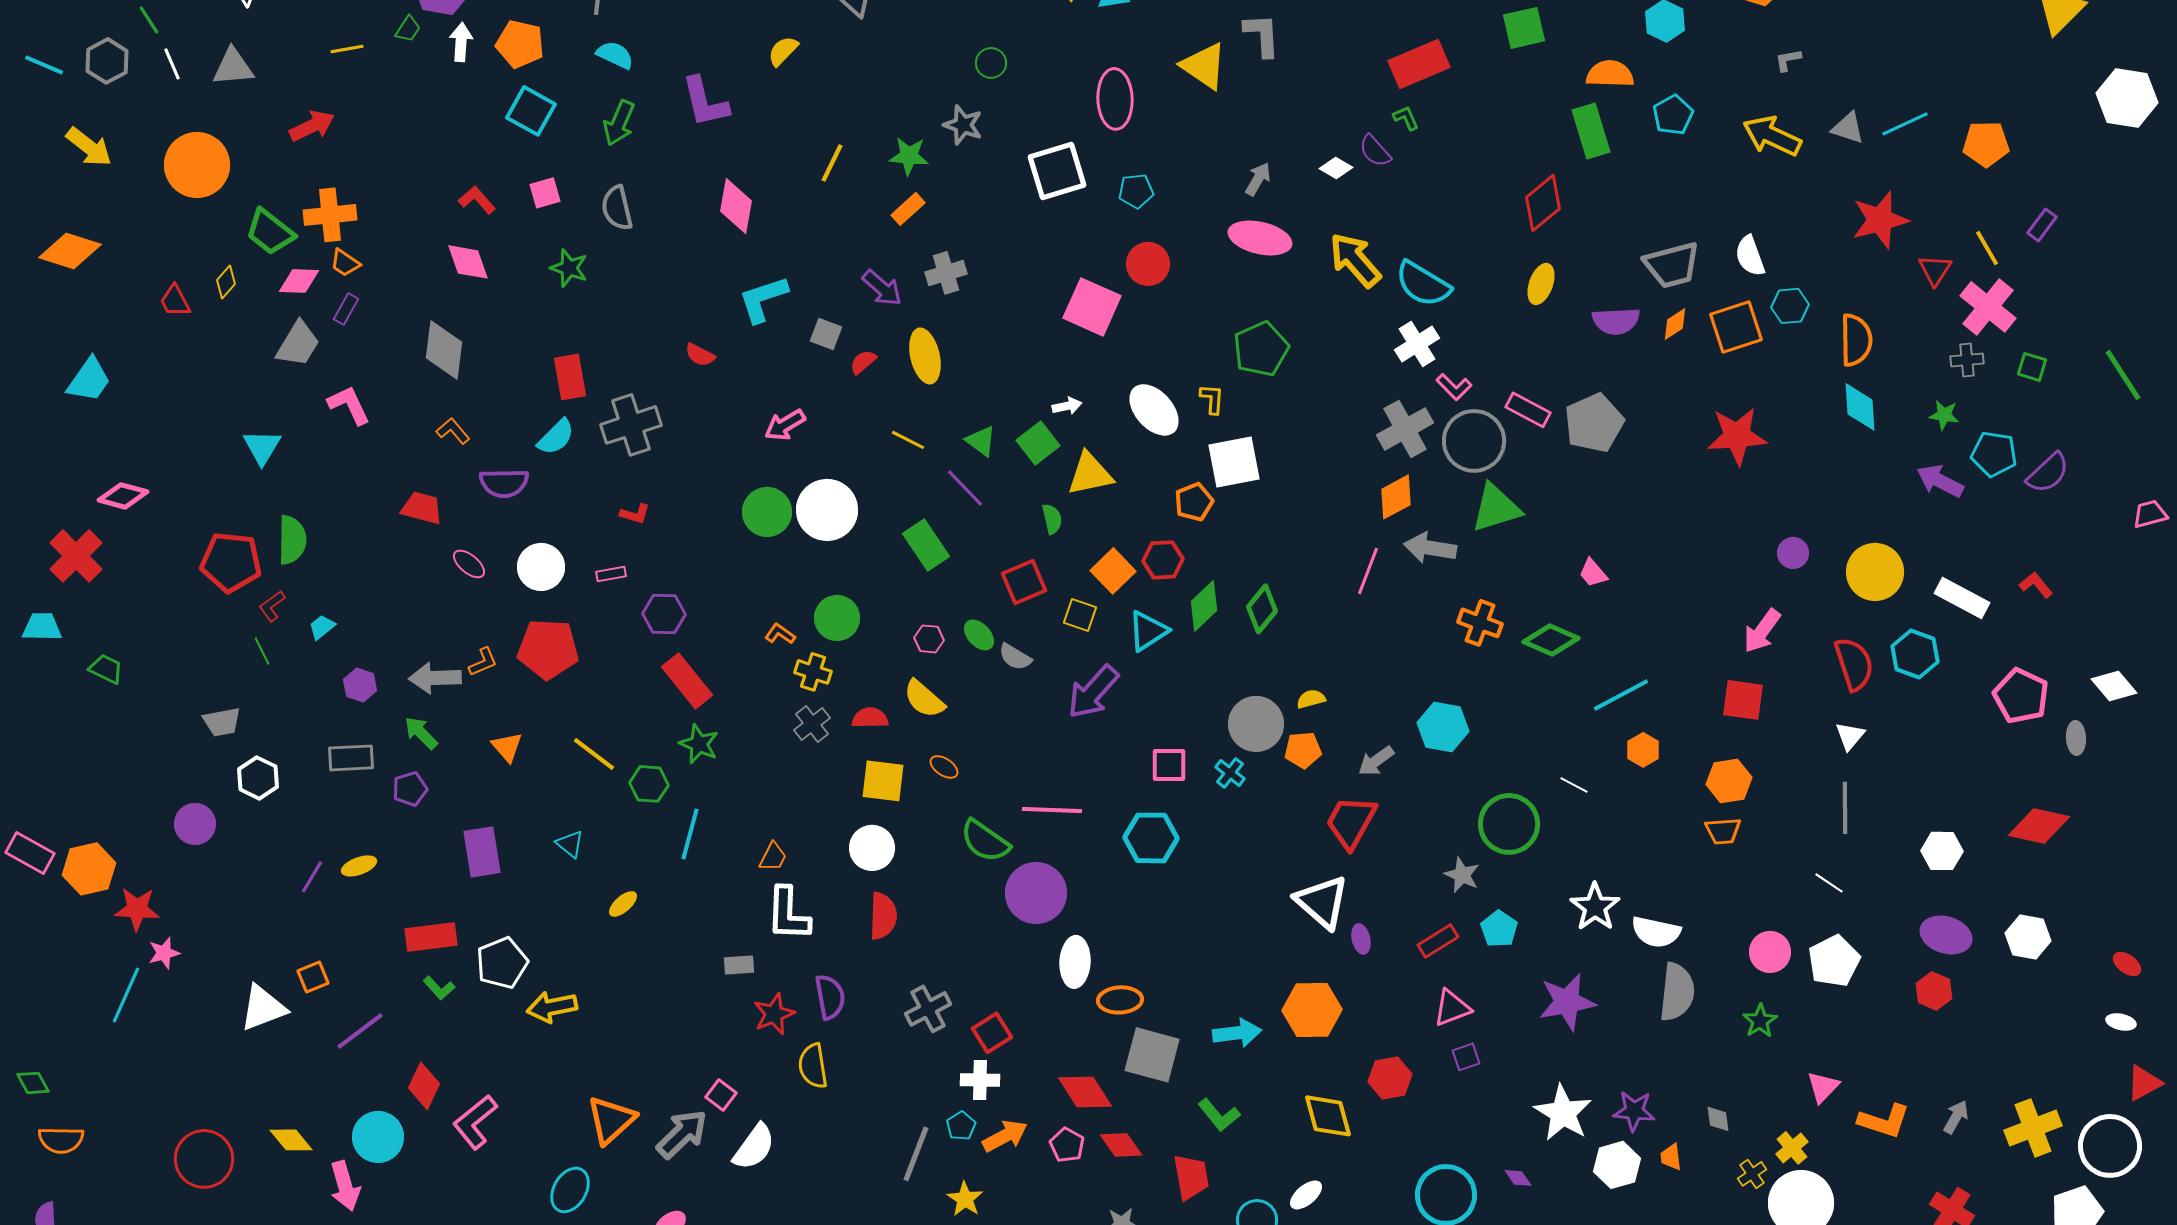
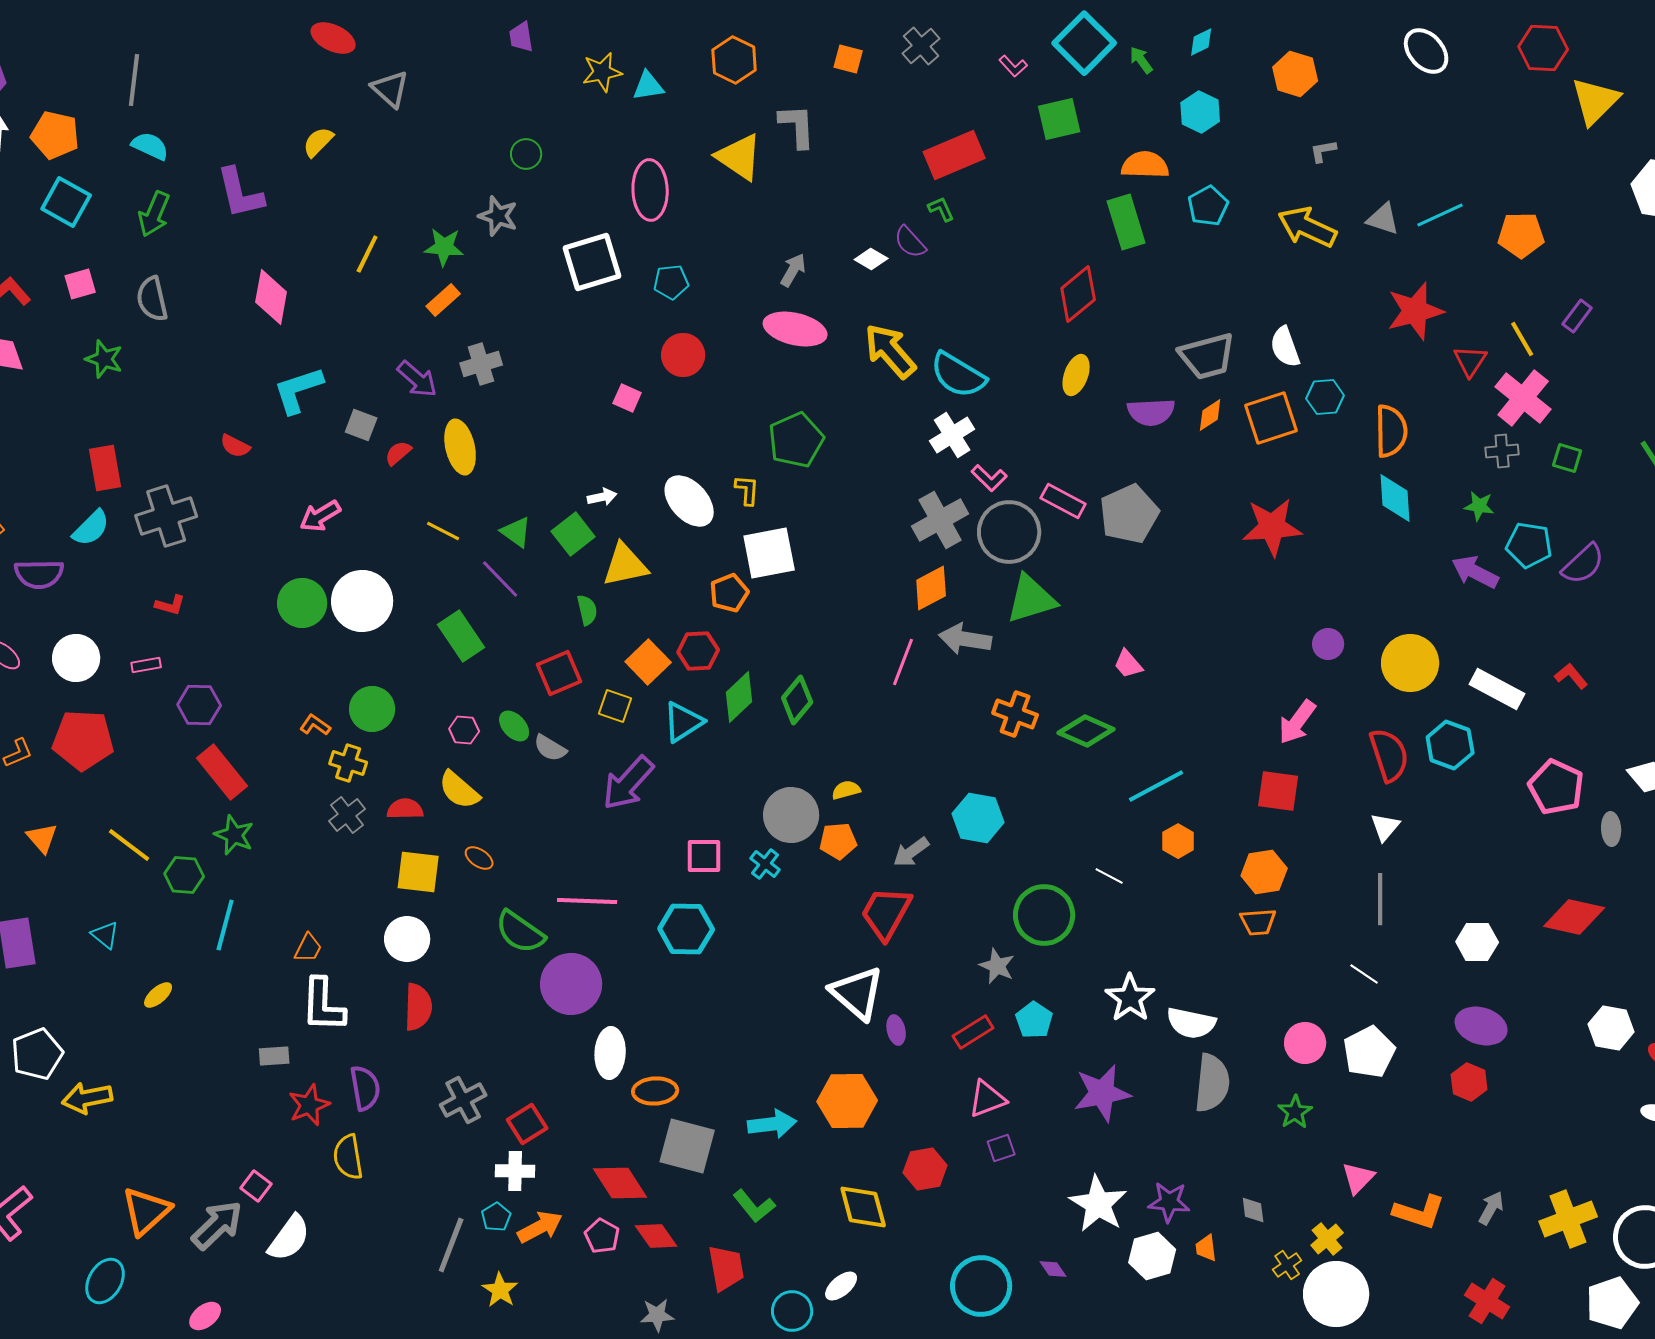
pink square: (1092, 307) -> (627, 398), size x0.5
white hexagon: (2028, 937) -> (1611, 1028), moved

